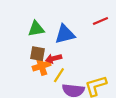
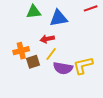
brown square: (37, 54) -> (33, 62), moved, turned -32
orange cross: (41, 66) -> (21, 51), moved

